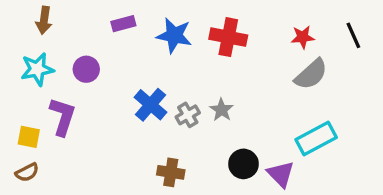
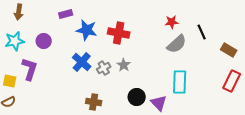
blue star: (174, 35) -> (87, 30), moved
black line: (353, 35) -> (202, 32), moved
red cross: (228, 37) -> (119, 33), moved
cyan rectangle: (316, 139) -> (180, 82), turned -60

